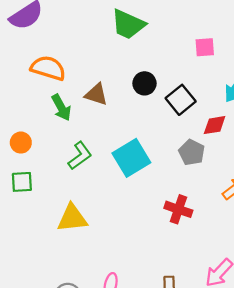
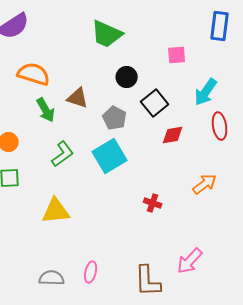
black circle: (144, 83) -> (127, 77), moved
red diamond: (215, 125) -> (173, 135), moved
gray pentagon: (192, 152) -> (115, 118), moved
red cross: (178, 209) -> (153, 203), size x0.7

